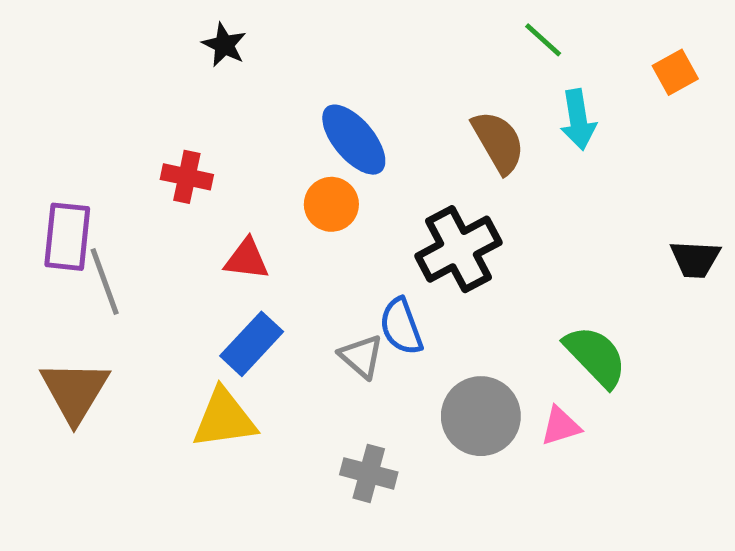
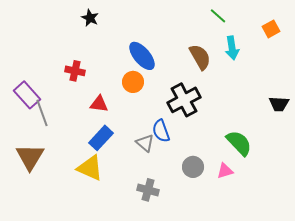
purple rectangle: (67, 237) -> (27, 95), turned -48
gray circle: (481, 416) -> (193, 167), size x0.7
yellow triangle: (224, 419) -> (90, 168), turned 32

